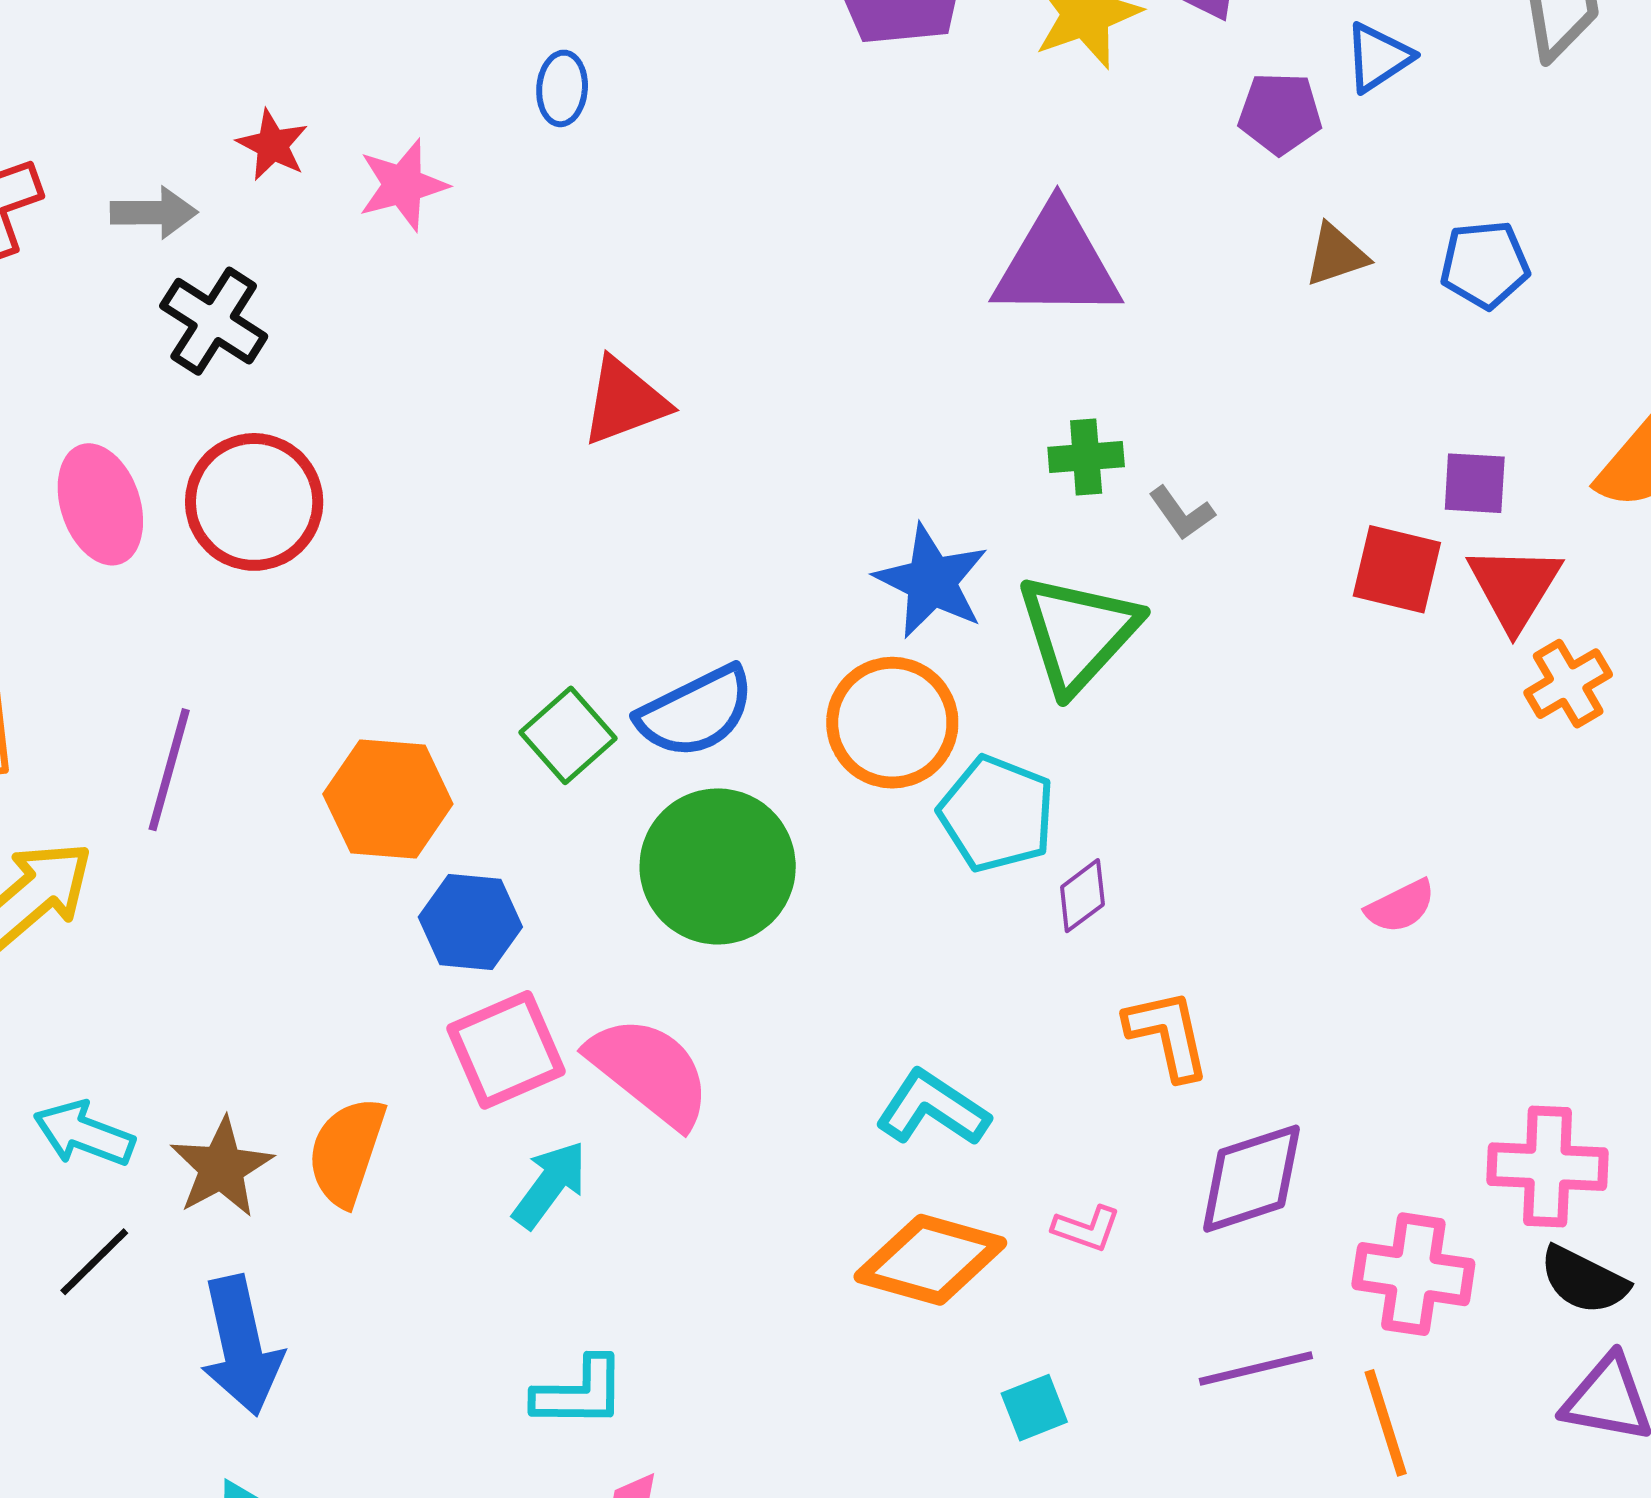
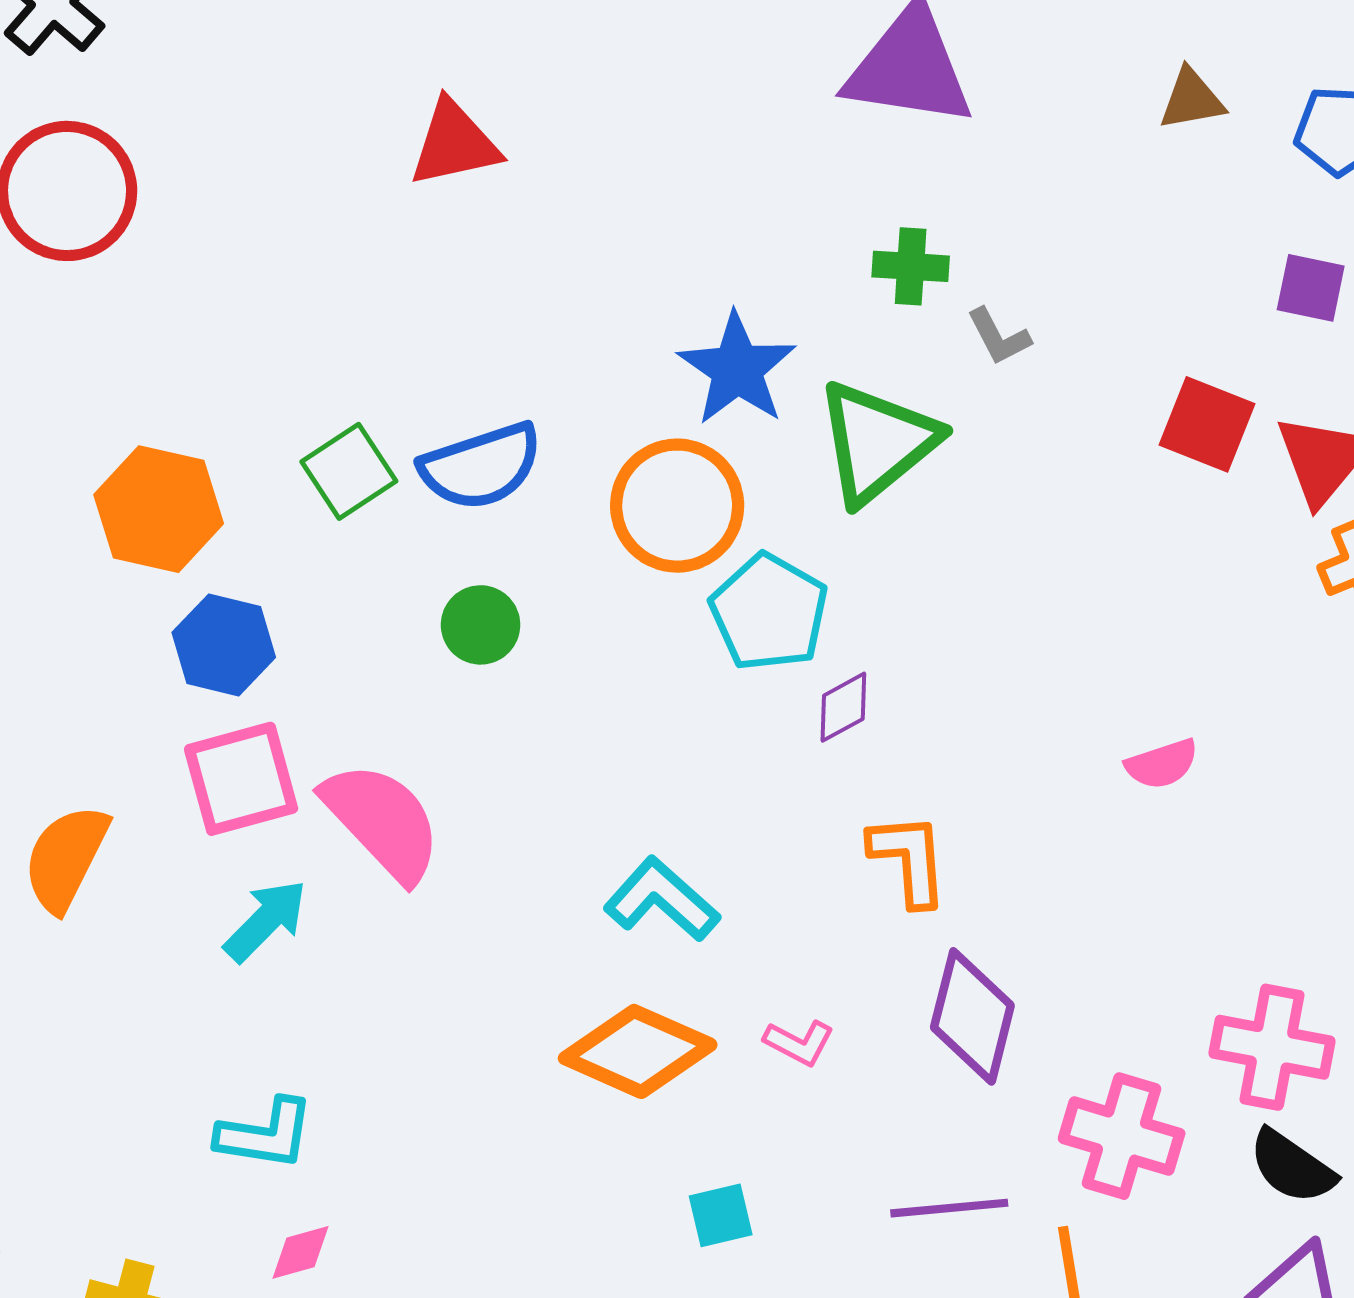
purple square: (1475, 483) -> (1311, 288), moved
green circle: (718, 866) -> (481, 625), size x0.5
purple diamond: (1251, 1179) -> (972, 1016), turned -66

